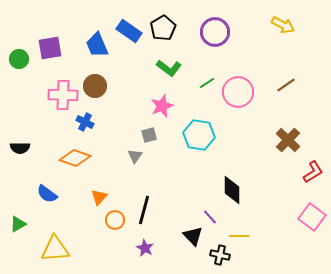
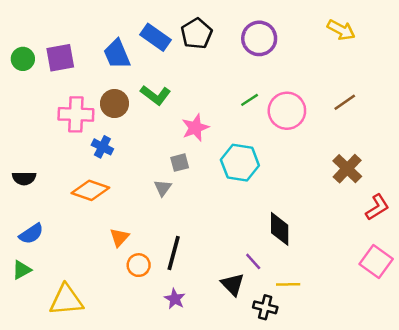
green circle: (19, 59) -> (23, 59), moved
green L-shape: (169, 68) -> (155, 95), moved
blue semicircle: (47, 194) -> (31, 234), moved, turned -70

